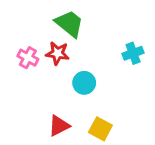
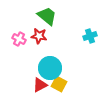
cyan circle: (84, 83) -> (50, 68), moved, size x1.5
yellow square: (100, 129) -> (59, 84), moved

